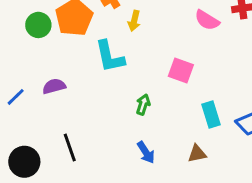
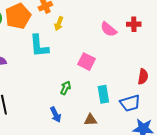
green arrow: (143, 105) -> (66, 88), moved

